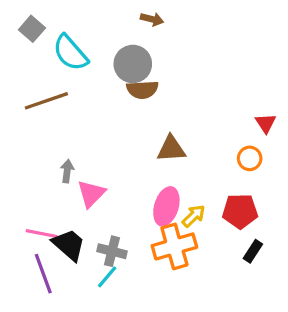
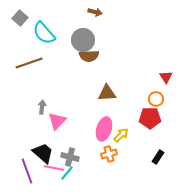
red pentagon: (240, 211) -> (150, 118), moved
pink line: (42, 234) -> (54, 168), moved
orange cross: (174, 246) -> (109, 154), size x0.6

